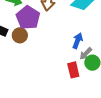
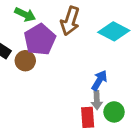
gray arrow: (86, 54) -> (97, 100), moved, turned -56

